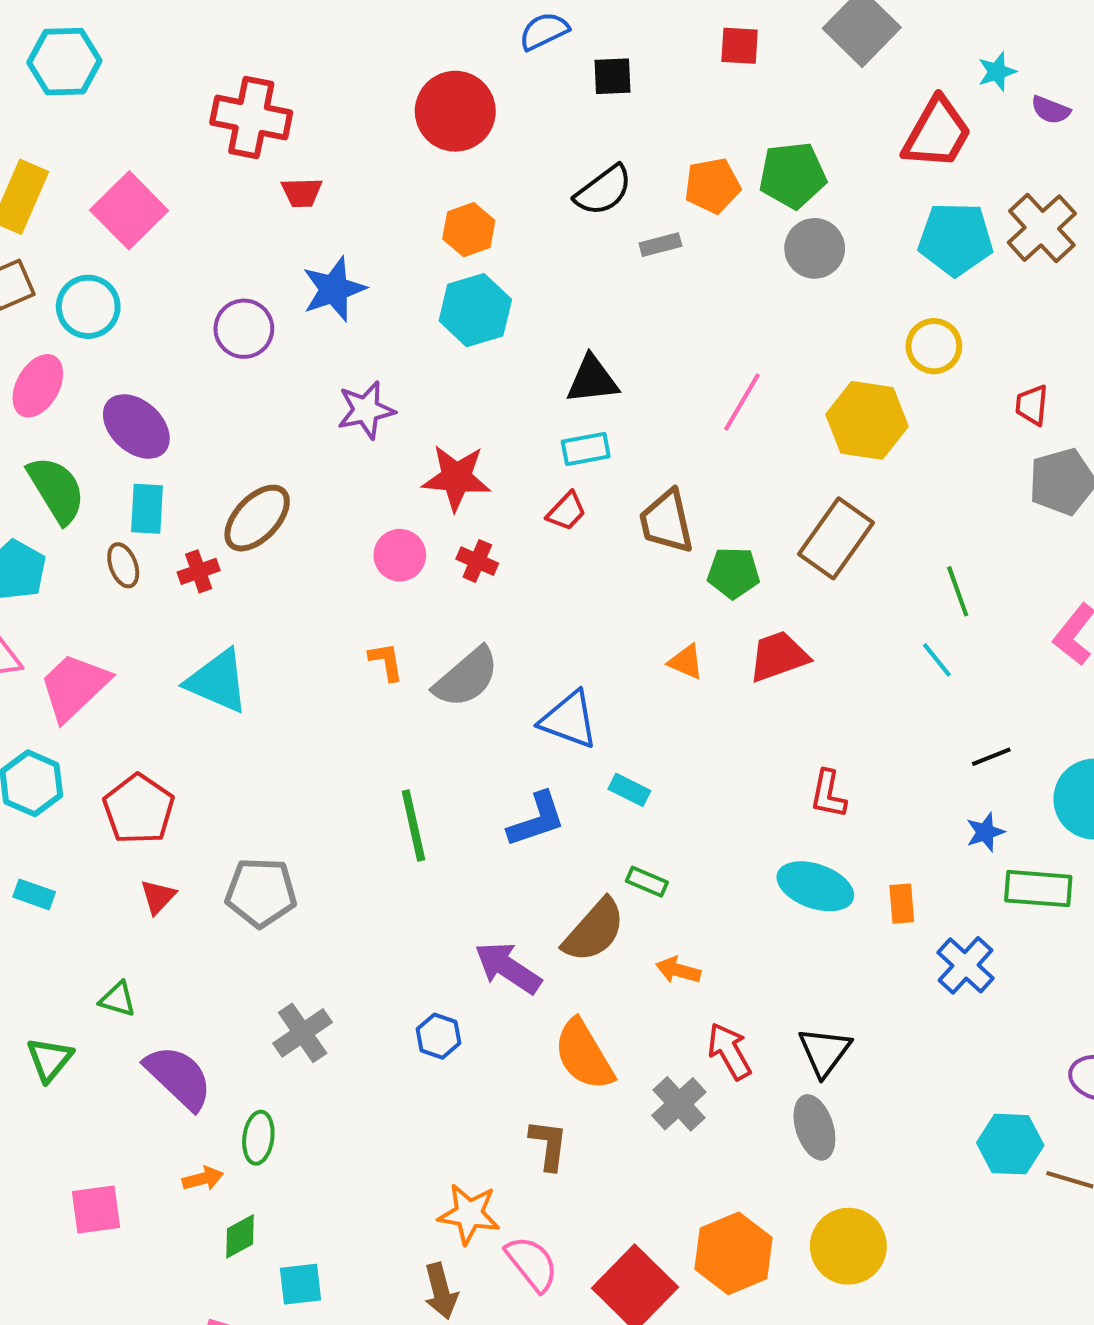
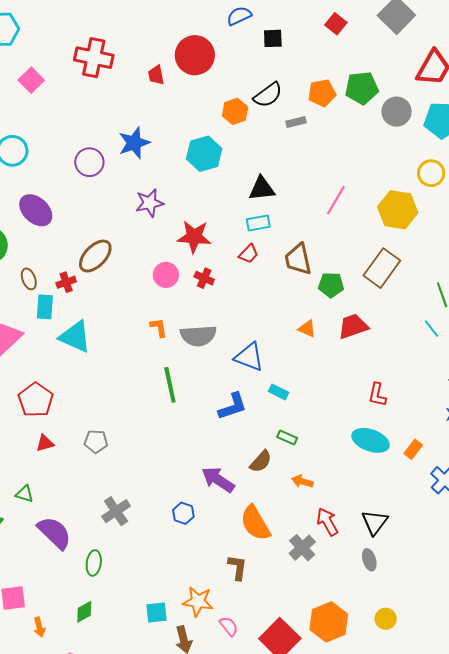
red square: (740, 46) -> (336, 24), turned 35
red trapezoid: (302, 192) -> (156, 75), moved, turned 80
pink square: (129, 210) -> (31, 80), moved, size x0.7
orange hexagon: (469, 230) -> (235, 111), moved
gray circle: (815, 248) -> (397, 112), moved
cyan rectangle: (147, 509) -> (45, 307), moved
gray semicircle: (466, 677) -> (198, 336), turned 36
green line: (413, 825) -> (170, 385), moved
gray pentagon: (261, 892) -> (96, 441), size x0.7
red triangle: (158, 897) -> (45, 443), turned 30
orange rectangle: (902, 904) -> (413, 449), turned 42
brown semicircle: (594, 930) -> (261, 461), size x0.7
gray ellipse: (814, 1127) -> (369, 560), size x0.7
orange arrow: (203, 1179) -> (39, 627), moved, turned 90
yellow circle: (848, 1246) -> (386, 619), size x0.6
pink semicircle: (532, 1264) -> (229, 626), size x0.7
cyan square: (301, 1284) -> (157, 612), moved

